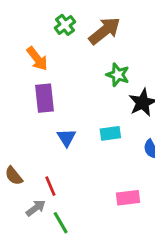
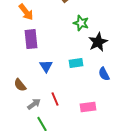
brown semicircle: (14, 176) -> (20, 85), moved
red line: (50, 186) -> (55, 99), moved
gray arrow: (36, 208) -> (34, 104), moved

